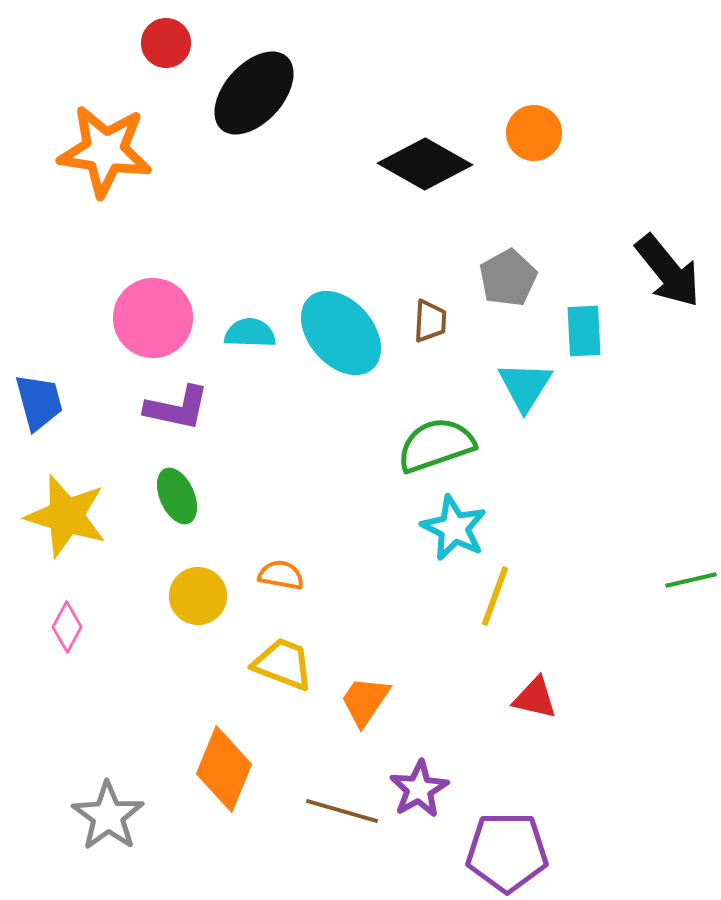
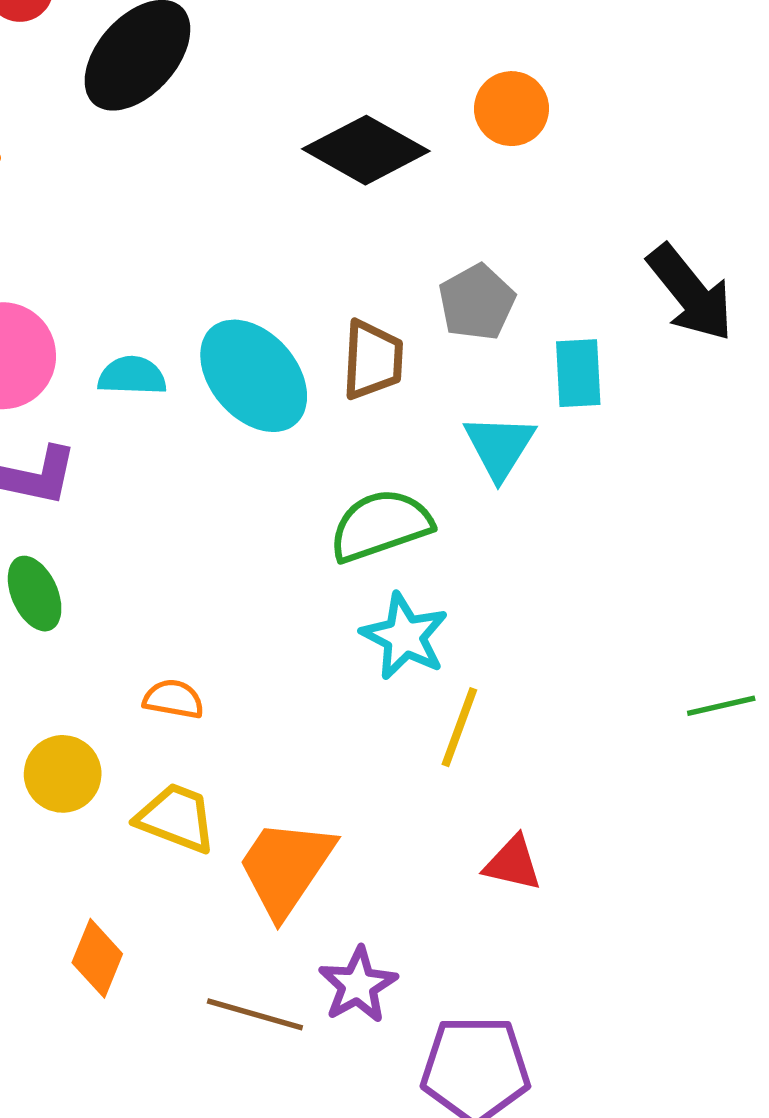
brown trapezoid: (430, 321) -> (373, 360), size x1.4
yellow circle: (198, 596) -> (63, 774), moved
orange trapezoid: (365, 701) -> (286, 867), size x1.5
orange diamond: (224, 769) -> (97, 958), size x0.7

